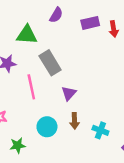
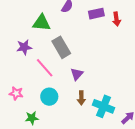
pink line: (31, 87) -> (45, 68), turned -30
cyan circle: (47, 127) -> (49, 97), moved
cyan cross: (100, 130) -> (104, 106), size x1.5

